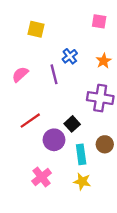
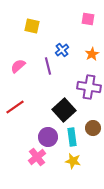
red line: (30, 121) -> (15, 107), moved
black square: (72, 124) -> (64, 110), size x1.6
purple circle: (54, 140) -> (48, 137), moved

